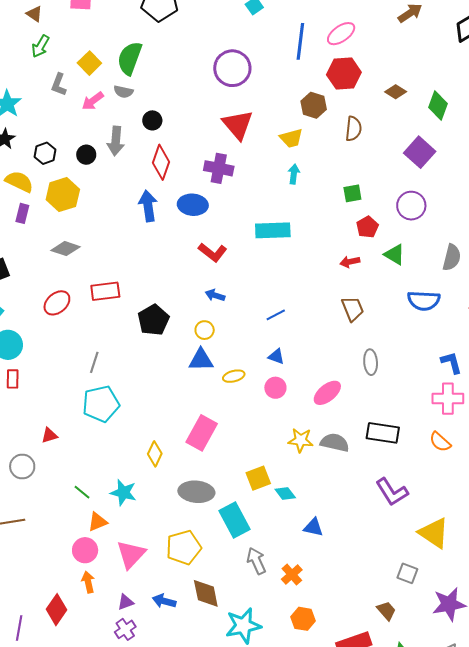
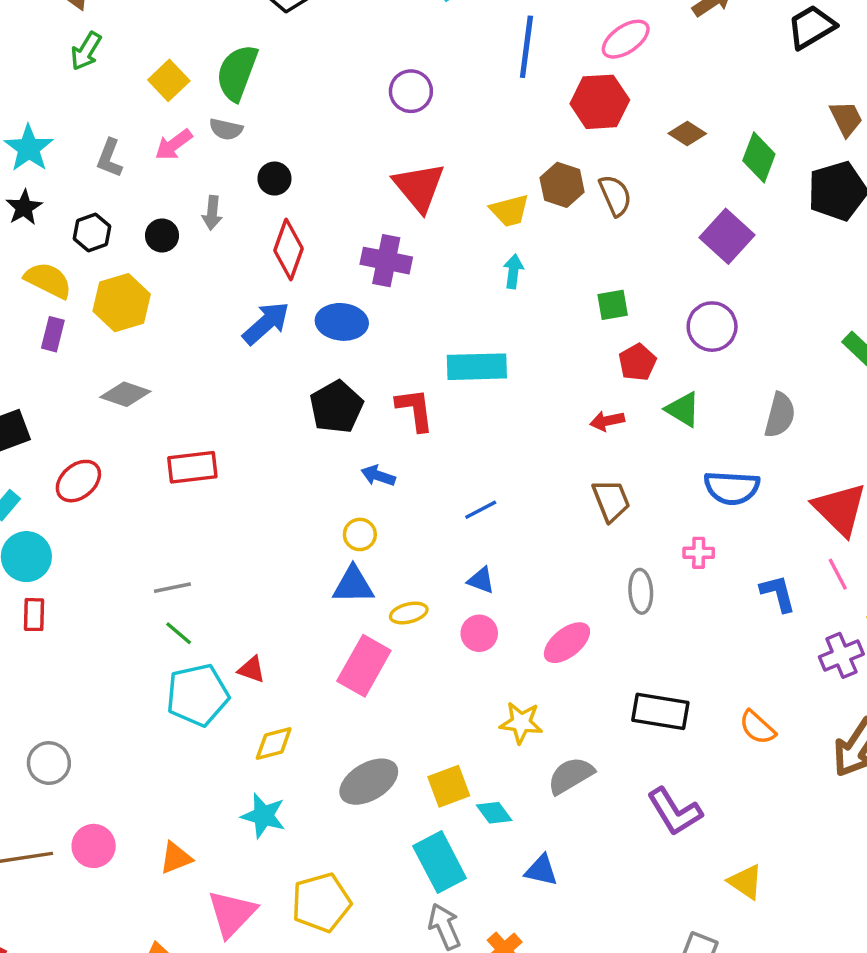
pink ellipse: (341, 34) -> (626, 39), moved
purple circle: (232, 68) -> (411, 91), size x0.7
gray L-shape: (59, 85) -> (110, 158), moved
brown hexagon: (314, 105) -> (562, 185), moved
brown semicircle: (353, 129) -> (615, 195), turned -30
gray arrow: (116, 141) -> (212, 213), size x0.7
blue arrow: (148, 206) -> (266, 323), turned 56
red L-shape: (213, 252) -> (415, 410), moved, turned -136
red ellipse: (57, 303) -> (78, 481), moved
black pentagon: (153, 320) -> (336, 407), moved
gray line: (94, 362) -> (172, 588), turned 60
pink cross: (448, 399) -> (699, 553), moved, size x0.6
cyan pentagon: (101, 404) -> (198, 695), moved
pink rectangle: (202, 433) -> (364, 666), moved
red triangle: (49, 435) -> (252, 669), moved, turned 36
gray semicircle: (335, 443) -> (571, 776), moved, turned -44
yellow diamond: (155, 454) -> (274, 744), turned 50
green line: (82, 492) -> (179, 633), moved
cyan star: (123, 492) -> (263, 816), moved
gray ellipse: (196, 492) -> (369, 782), moved, turned -36
cyan rectangle: (235, 520) -> (440, 862), moved
yellow triangle: (434, 533) -> (746, 882), size x0.7
pink circle: (85, 550) -> (94, 846), moved

